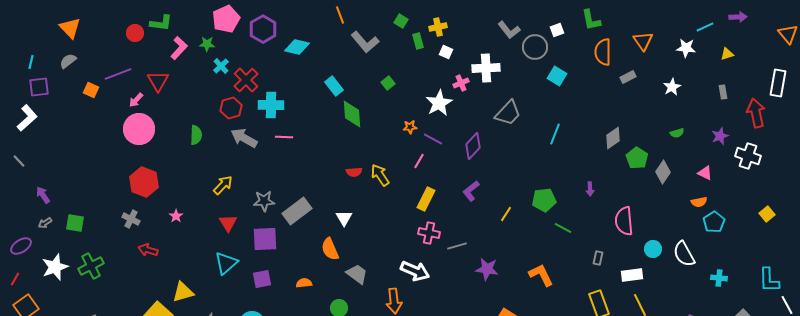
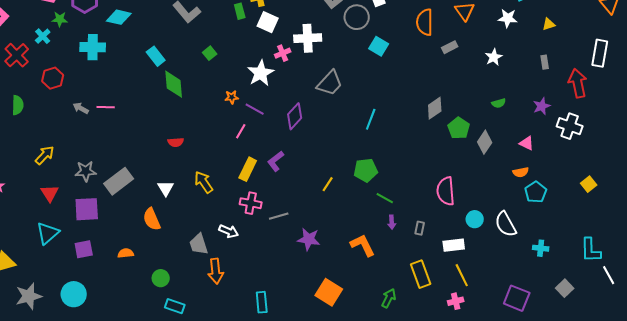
green star: (207, 44) -> (60, 19), moved
white square: (446, 52) -> (268, 22), size x1.5
red cross: (246, 80) -> (17, 55), moved
cyan cross: (271, 105) -> (93, 47), moved
cyan line: (555, 134) -> (371, 119), moved
gray arrow: (244, 138) -> (81, 108), moved, size x0.6
yellow arrow: (380, 175) -> (204, 182), moved
purple arrow: (590, 189) -> (392, 222), moved
purple L-shape: (471, 191) -> (276, 161), moved
white arrow: (415, 271) -> (229, 231), moved, size x0.7
gray trapezoid: (357, 274) -> (199, 244), moved, turned -145

